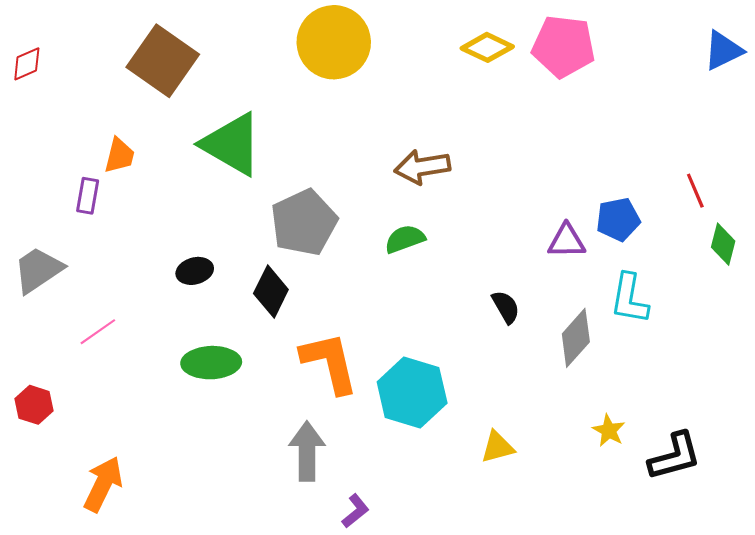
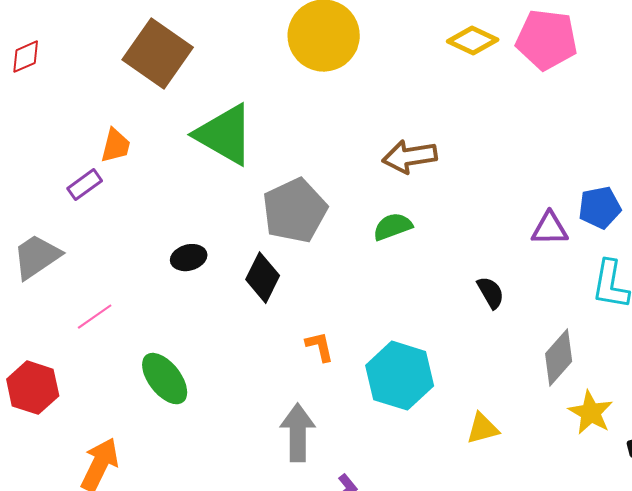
purple rectangle: (88, 196) -> (85, 185), turned 44
gray diamond: (576, 338) -> (559, 358), moved
green ellipse: (211, 363) -> (165, 379), moved, turned 54
orange L-shape: (330, 363) -> (320, 347), size x0.5
red hexagon: (34, 405) -> (33, 388), size x1.4
yellow star: (609, 431) -> (591, 413), size x1.4

